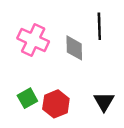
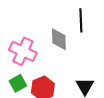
pink cross: (33, 40) -> (23, 51), moved

